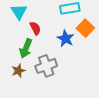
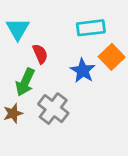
gray cross: (46, 66) -> (53, 109), turned -35

